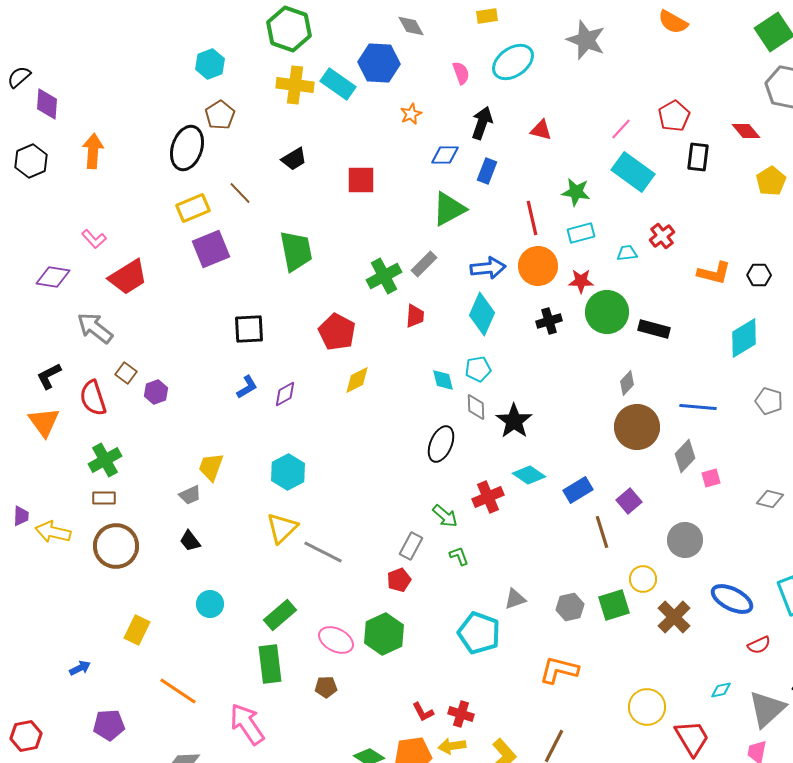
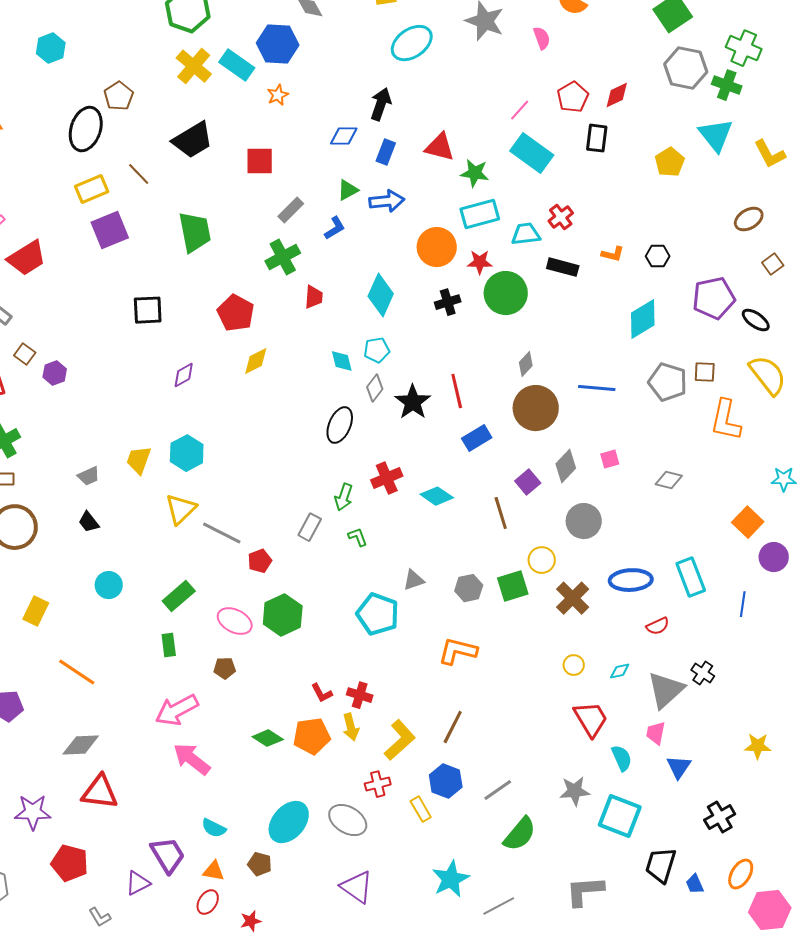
cyan hexagon: (210, 64) -> (51, 48), moved
pink semicircle: (461, 73) -> (542, 38), moved
yellow cross: (295, 85) -> (194, 66), turned 33
orange star: (411, 114) -> (278, 95), moved
red triangle: (541, 130) -> (440, 147), moved, size x1.4
red diamond: (746, 131) -> (617, 95), moved, turned -76
black trapezoid: (294, 159) -> (193, 140), size x1.6
green triangle: (449, 209) -> (348, 190), size x0.6
red line: (532, 218) -> (457, 391), moved
cyan rectangle: (581, 233) -> (480, 214), size x1.4
cyan trapezoid: (627, 253) -> (526, 234), size x1.4
gray rectangle: (424, 264) -> (291, 210), moved
blue arrow: (488, 268) -> (387, 201), moved
orange L-shape: (714, 273) -> (613, 254), size x0.7
black rectangle: (654, 329) -> (563, 267), moved
blue L-shape: (247, 387) -> (335, 228), moved
gray pentagon: (769, 401) -> (668, 382), size x1.4
gray diamond: (476, 407) -> (375, 388), turned 40
gray diamond: (685, 456) -> (566, 466), moved
yellow trapezoid: (211, 467) -> (139, 460), moved
cyan diamond: (529, 475) -> (437, 496), moved
blue rectangle: (578, 490) -> (477, 438), moved
green arrow: (445, 516) -> (344, 497), turned 68
red pentagon: (399, 580) -> (260, 561), moved
blue ellipse: (732, 599) -> (631, 580), turned -30
green rectangle: (270, 664) -> (169, 645), size x0.6
yellow circle: (647, 707) -> (574, 665), moved, size x0.6
pink arrow: (247, 724) -> (177, 710), moved, turned -84
yellow arrow: (452, 746) -> (351, 727), turned -96

